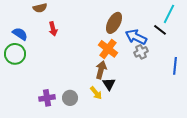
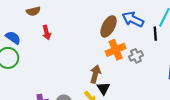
black line: (160, 30) -> (155, 34), turned 48
blue arrow: (136, 37) -> (133, 19), moved
orange cross: (108, 49) -> (116, 50), moved, turned 30

